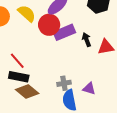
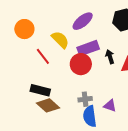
yellow semicircle: (27, 13) -> (60, 40), moved
red circle: (49, 25) -> (81, 64), moved
red line: (17, 61) -> (43, 56), moved

